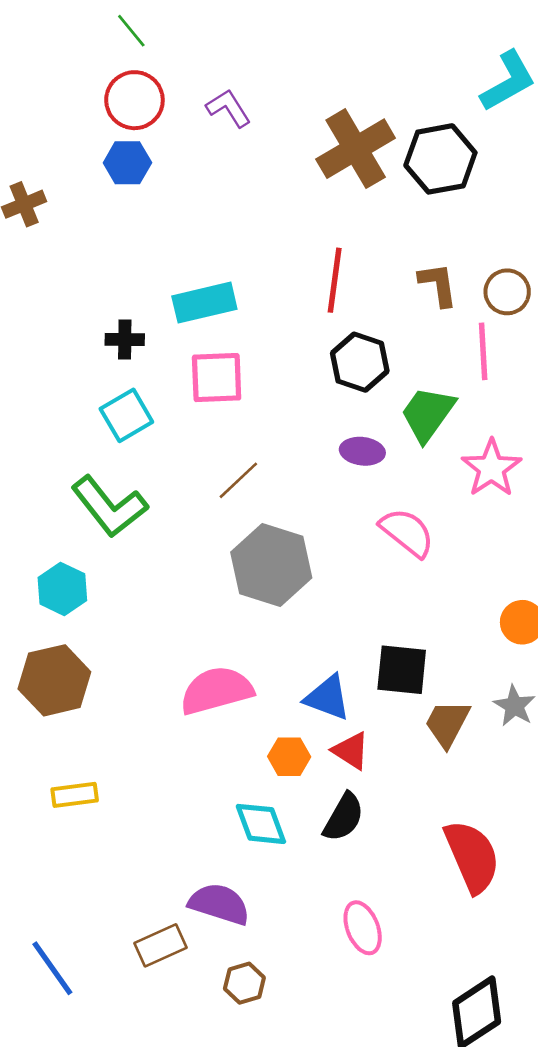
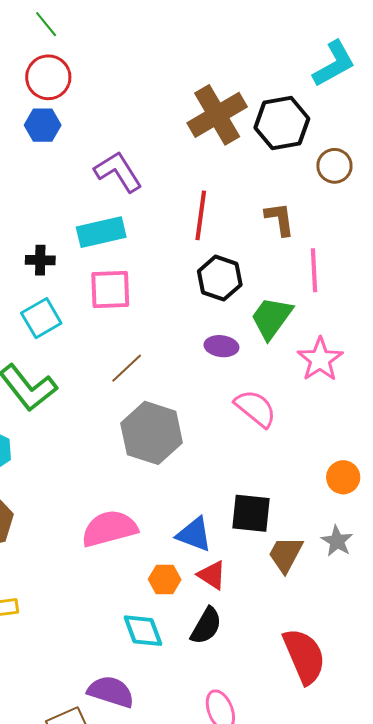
purple L-shape: (229, 108) -> (118, 172), moved, size x1.4
brown circle: (507, 292) -> (334, 166), moved

